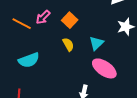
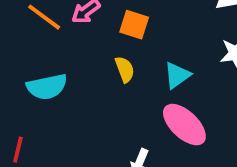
orange square: (70, 20) -> (134, 25), turned -35

